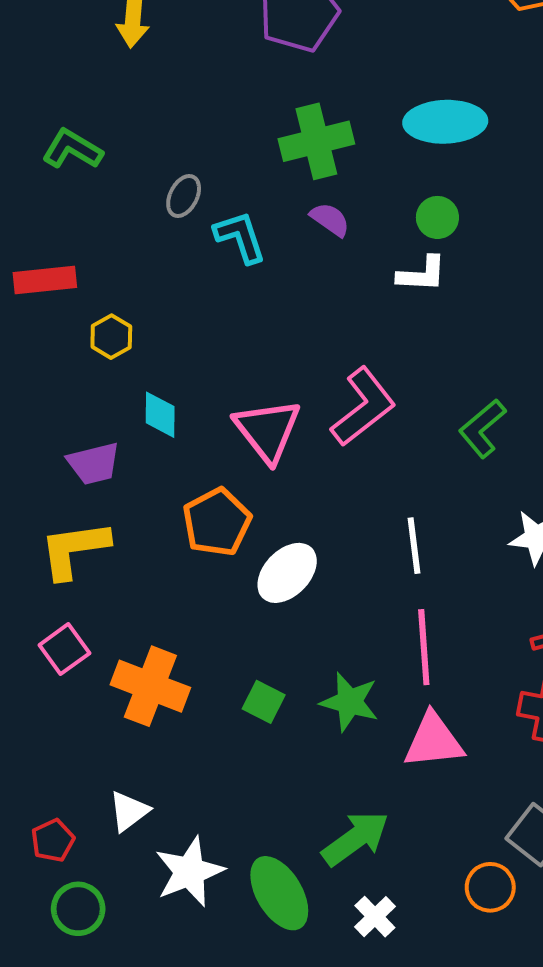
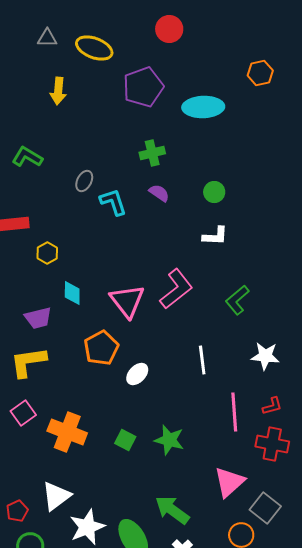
cyan ellipse: (445, 122) -> (203, 107), moved
green cross: (316, 141) -> (152, 153), size x0.7
white L-shape: (422, 274) -> (215, 236), moved
white ellipse: (287, 573) -> (137, 374), size x0.7
pink line: (424, 647) -> (234, 412), moved
pink triangle: (434, 741) -> (229, 482), moved, turned -36
white triangle: (129, 811) -> (56, 496), size x1.4
green arrow: (355, 838) -> (172, 510), turned -108

